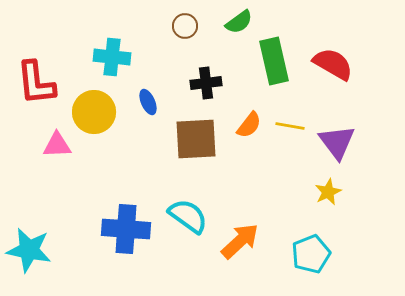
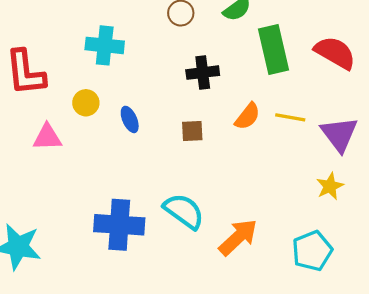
blue ellipse: (148, 102) -> (130, 119), moved
yellow circle: (94, 112) -> (86, 103), size x0.6
brown square: (196, 139) -> (192, 131), size x0.5

